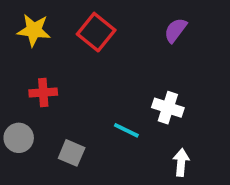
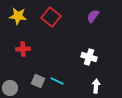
cyan line: (126, 130) -> (57, 81), moved
gray circle: (19, 138) -> (10, 88), moved

